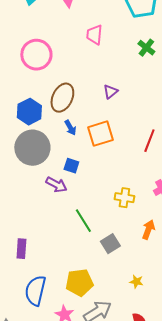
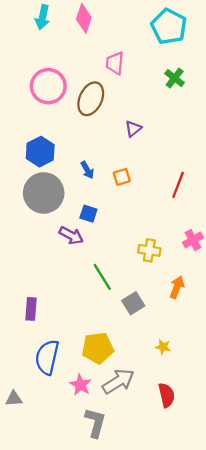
brown ellipse: (62, 98) -> (91, 99), moved
orange square: (100, 134) -> (122, 177), size x0.6

